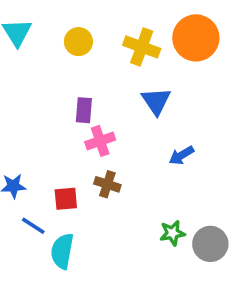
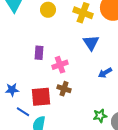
purple rectangle: (84, 110) -> (39, 53), moved
red square: (66, 199) -> (41, 97), size x1.5

